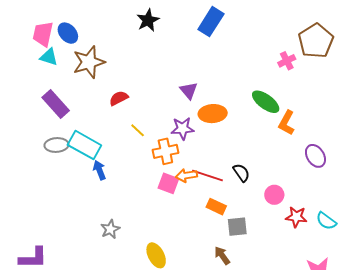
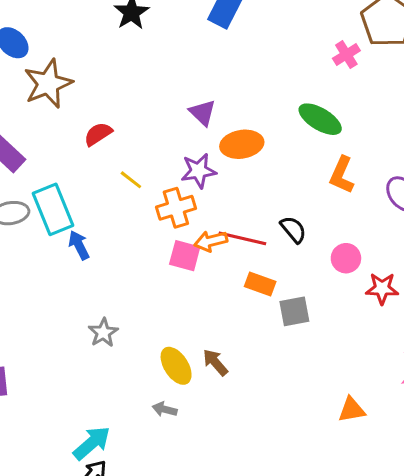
orange L-shape: (287, 123) -> (342, 175), moved
cyan rectangle: (84, 145) -> (53, 209), turned 44
brown arrow: (222, 256) -> (215, 362), moved

